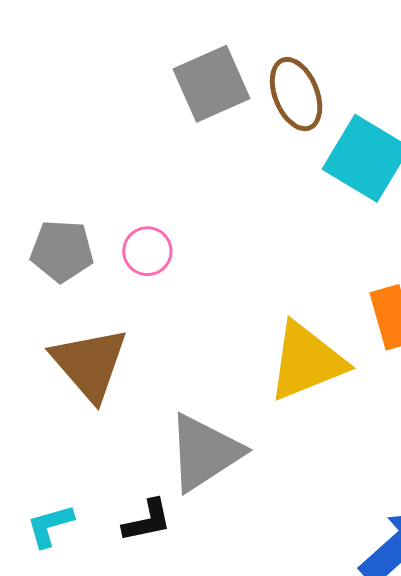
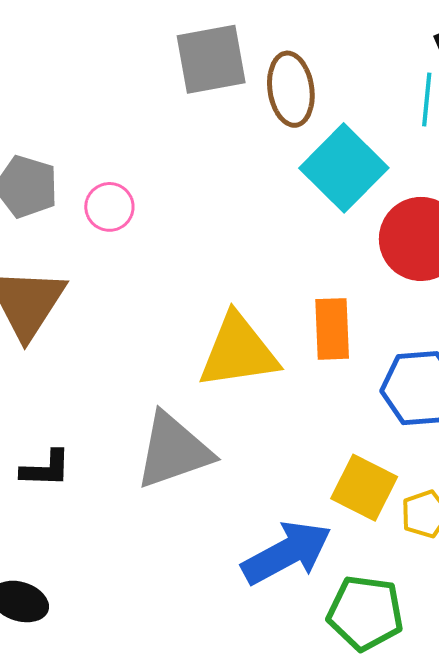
gray triangle: (204, 452) -> (173, 451), moved

